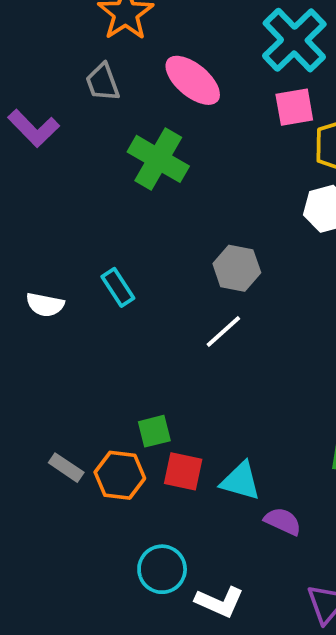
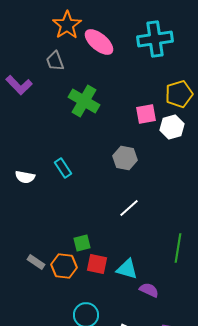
cyan cross: (294, 40) -> (155, 39), turned 36
pink ellipse: (193, 80) -> (99, 42), moved
pink square: (294, 107) -> (146, 114), moved
white line: (223, 331) -> (129, 208), moved

